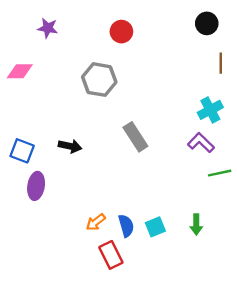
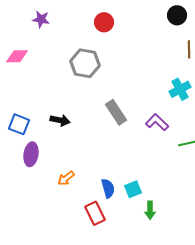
purple L-shape: (201, 143) -> (157, 122), moved
orange arrow: (96, 222) -> (66, 178), moved
green arrow: (196, 225) -> (150, 210), moved

